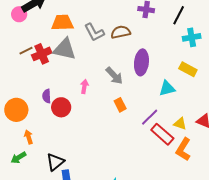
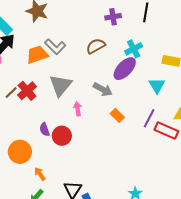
gray L-shape: (94, 32) -> (55, 47), moved
cyan cross: (192, 37) -> (134, 49), moved
gray triangle: (65, 49) -> (61, 85), moved, turned -45
purple ellipse: (141, 62) -> (125, 69), turned 55
cyan triangle: (167, 88) -> (157, 86), turned -30

